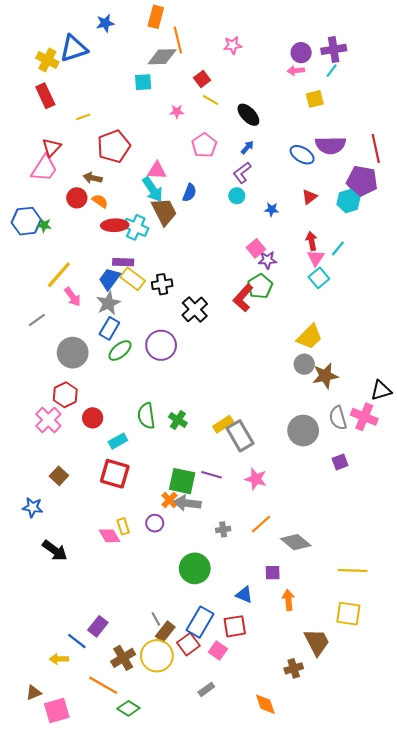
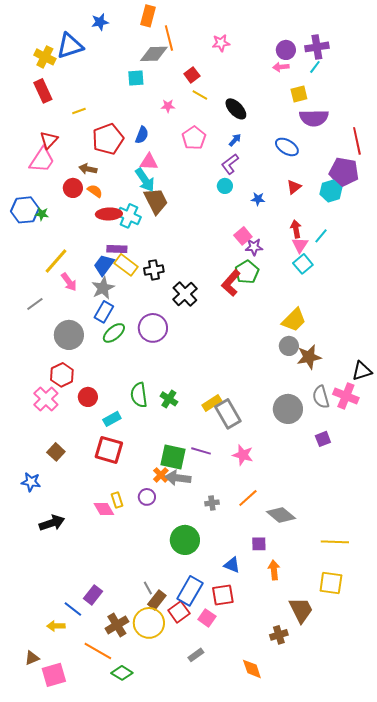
purple semicircle: (331, 145) -> (314, 118), moved
blue semicircle: (189, 193) -> (142, 135), moved
black arrow: (55, 551) -> (52, 523), turned -55

